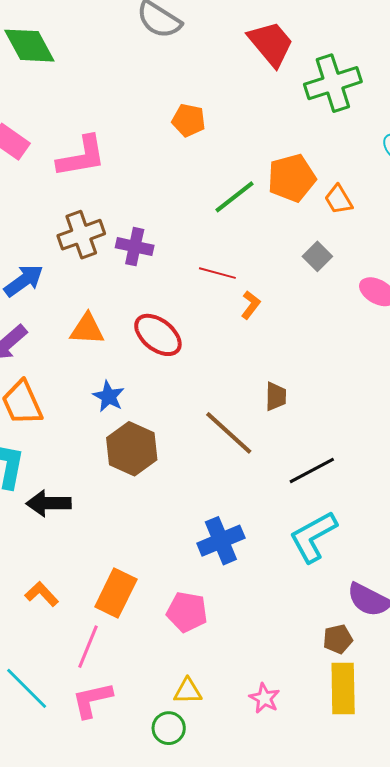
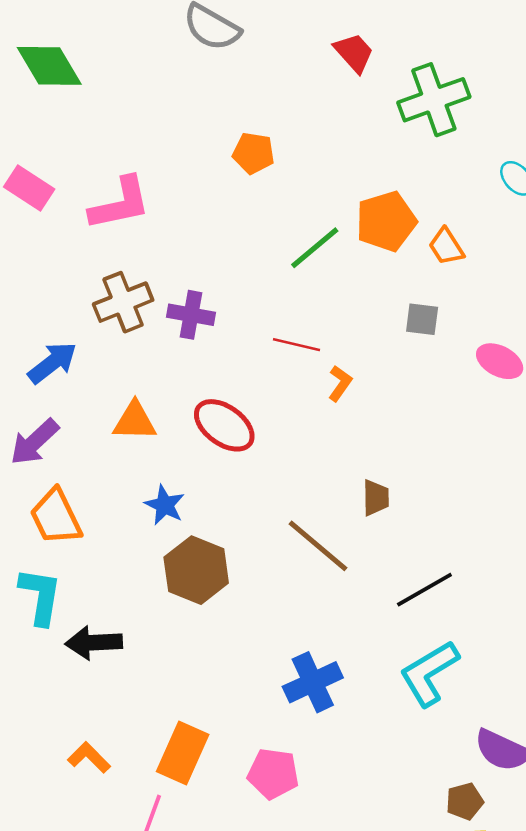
red trapezoid: (271, 44) -> (354, 53), size x0.7
gray square: (317, 256) -> (422, 319), turned -36

